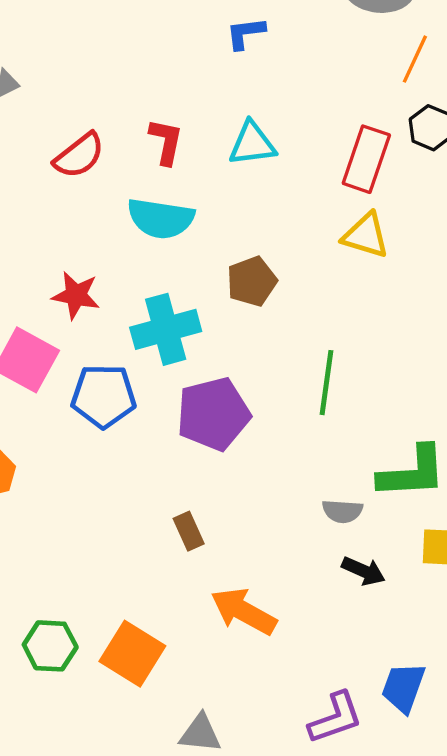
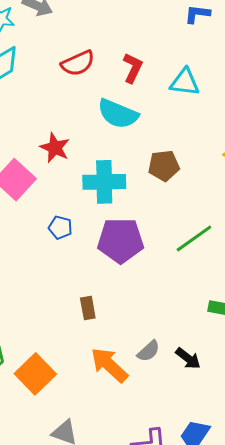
green line: (326, 383) -> (194, 238), turned 33
blue pentagon: (104, 396) -> (60, 227), moved, size x0.6
gray semicircle: (342, 511) -> (149, 351), moved, turned -60

